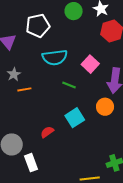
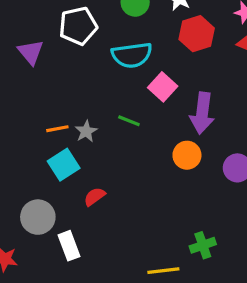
cyan semicircle: (55, 57) -> (132, 55), moved
gray star: (14, 74) -> (86, 131), moved
cyan square: (75, 118) -> (64, 165), moved

